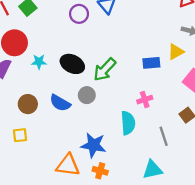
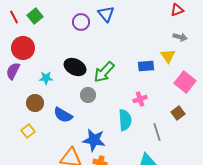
yellow triangle: (176, 52) -> (168, 56), turned -35
cyan star: (39, 62) -> (46, 78), moved
blue semicircle: (60, 103) -> (63, 115), moved
yellow square: (20, 135) -> (28, 131), turned -32

